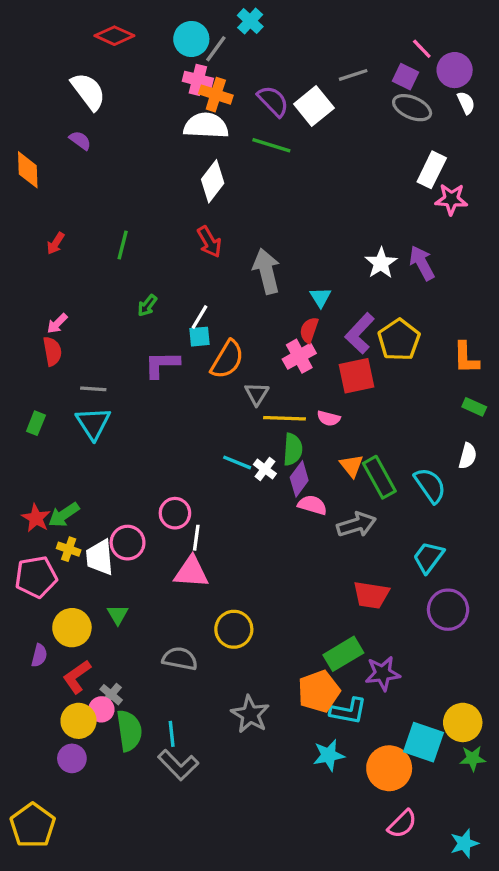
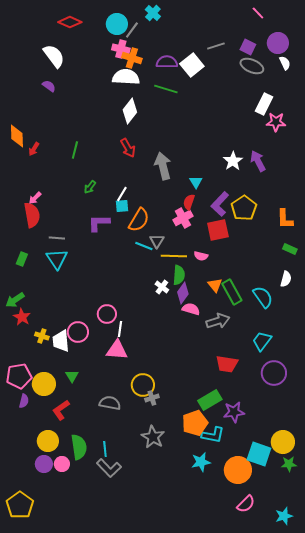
pink line: (422, 49) -> (258, 13), moved
purple semicircle: (273, 101) -> (167, 62), turned -45
orange diamond: (28, 170) -> (17, 136), moved
red semicircle: (52, 351) -> (32, 215), size x1.4
cyan line: (237, 462) -> (144, 246), moved
green arrow: (64, 515) -> (15, 300), moved
pink pentagon: (36, 577) -> (19, 376), moved
red L-shape: (77, 677) -> (61, 410), moved
gray cross: (111, 695) -> (152, 398), moved, turned 32
pink circle: (101, 709) -> (62, 464), moved

